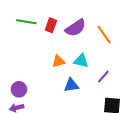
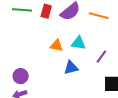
orange line: (104, 35) -> (99, 16), turned -36
orange triangle: (58, 61) -> (57, 46), turned 32

